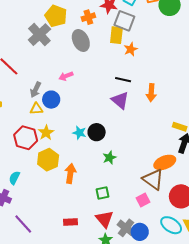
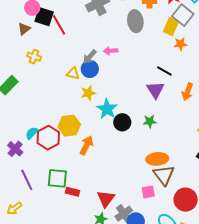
gray arrow: (36, 90) -> (90, 57), moved
black circle: (97, 132) -> (122, 122), moved
yellow star: (46, 133) -> (88, 93), moved
cyan star: (79, 133) -> (107, 109), size x1.5
red hexagon: (26, 138) -> (48, 138), moved
green star: (109, 158) -> (150, 121), moved
orange ellipse: (165, 162) -> (157, 159), moved
green square: (103, 193) -> (57, 178), moved, size x1.5

